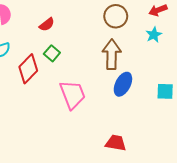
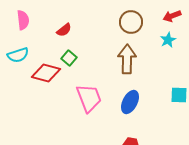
red diamond: (28, 69) -> (46, 73), turned 60
blue ellipse: (123, 84) -> (130, 102), moved

